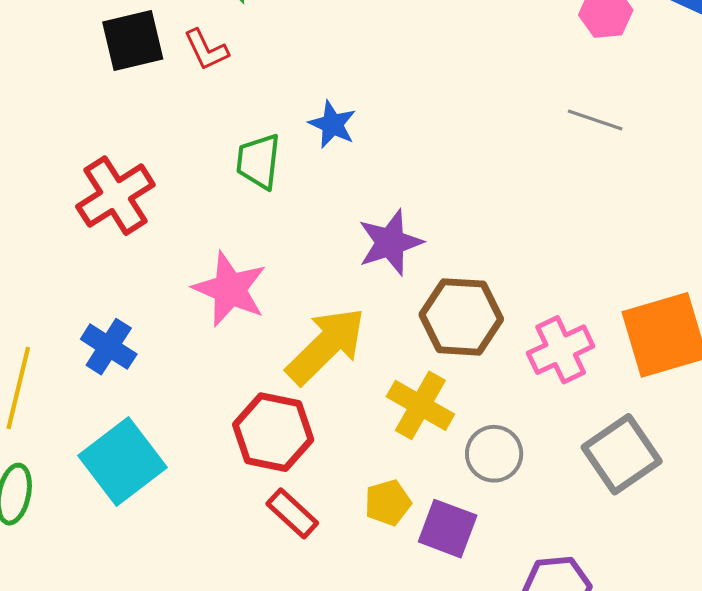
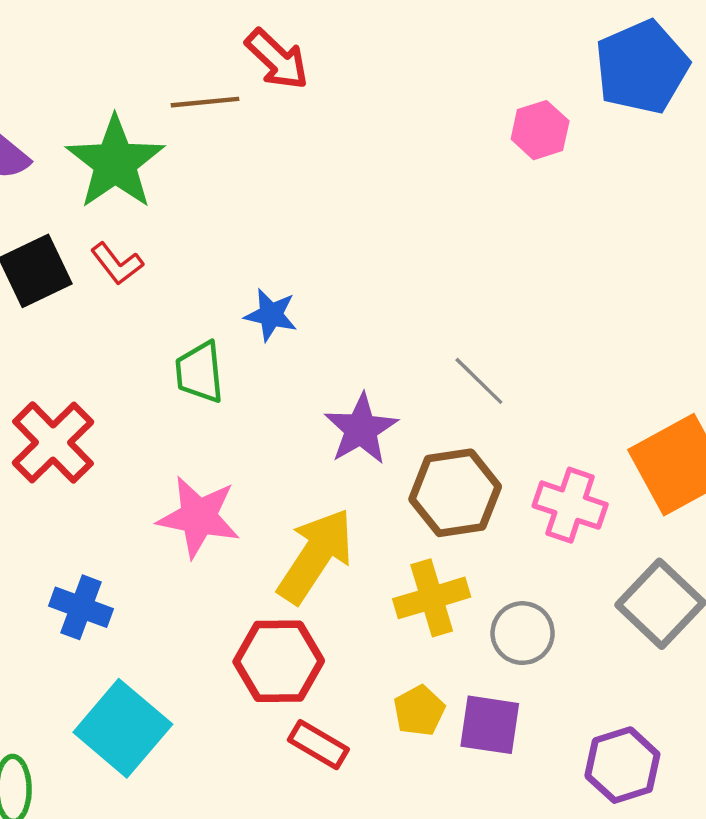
gray line: (595, 120) -> (479, 381), moved, turned 38
pink cross: (561, 350) -> (570, 505), turned -34
yellow cross: (420, 405) -> (432, 598), turned -34

